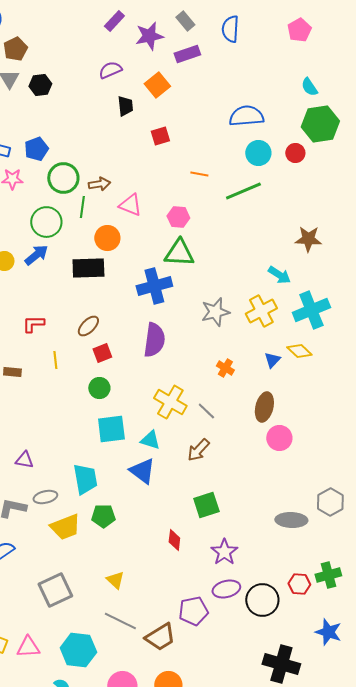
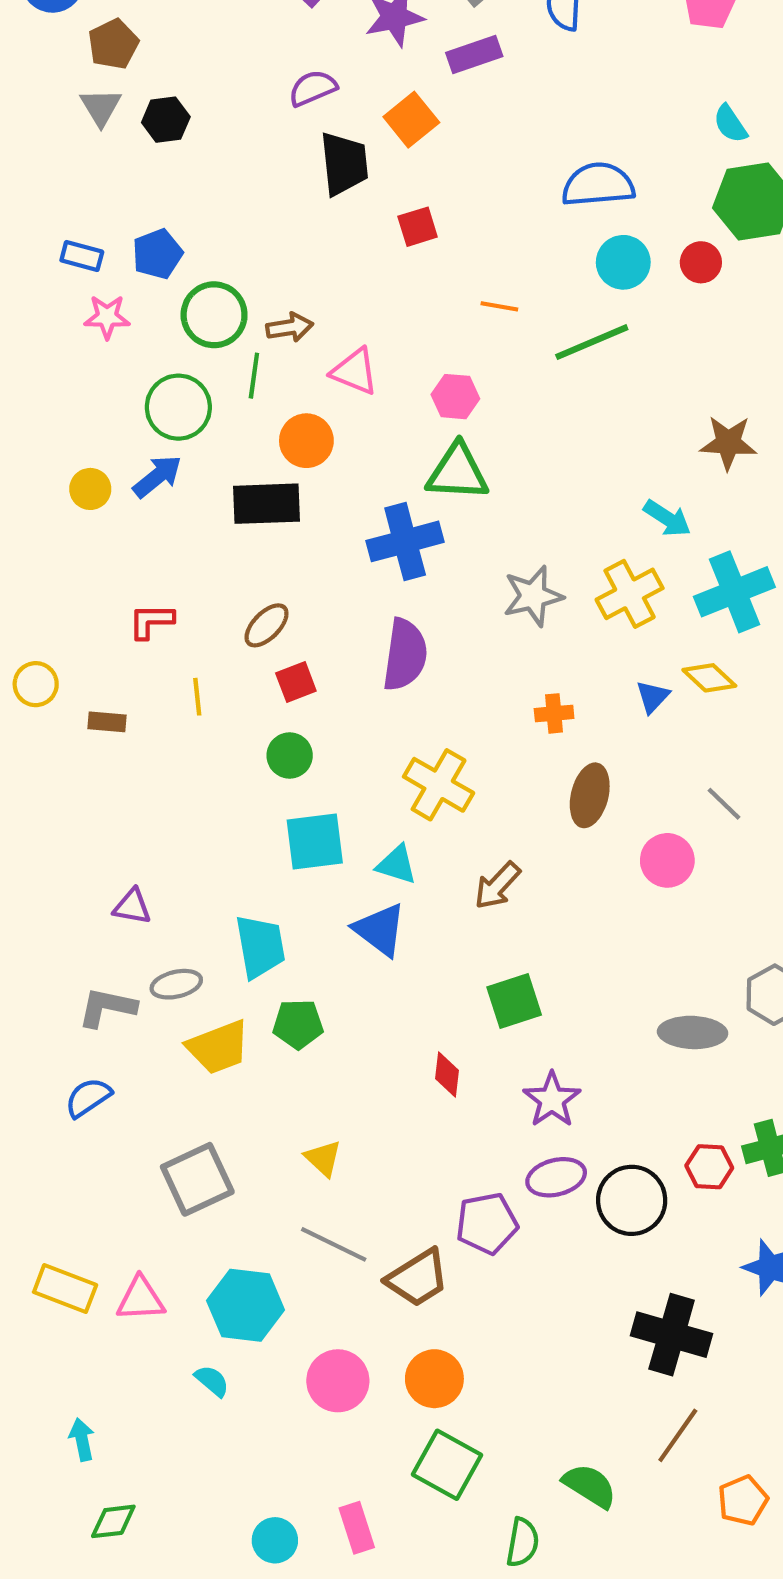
black trapezoid: (125, 106) -> (344, 164), size x1.5
orange cross: (225, 368) -> (554, 713), turned -36
brown ellipse: (264, 407) -> (590, 795), moved
gray line: (206, 411) -> (724, 804), moved

